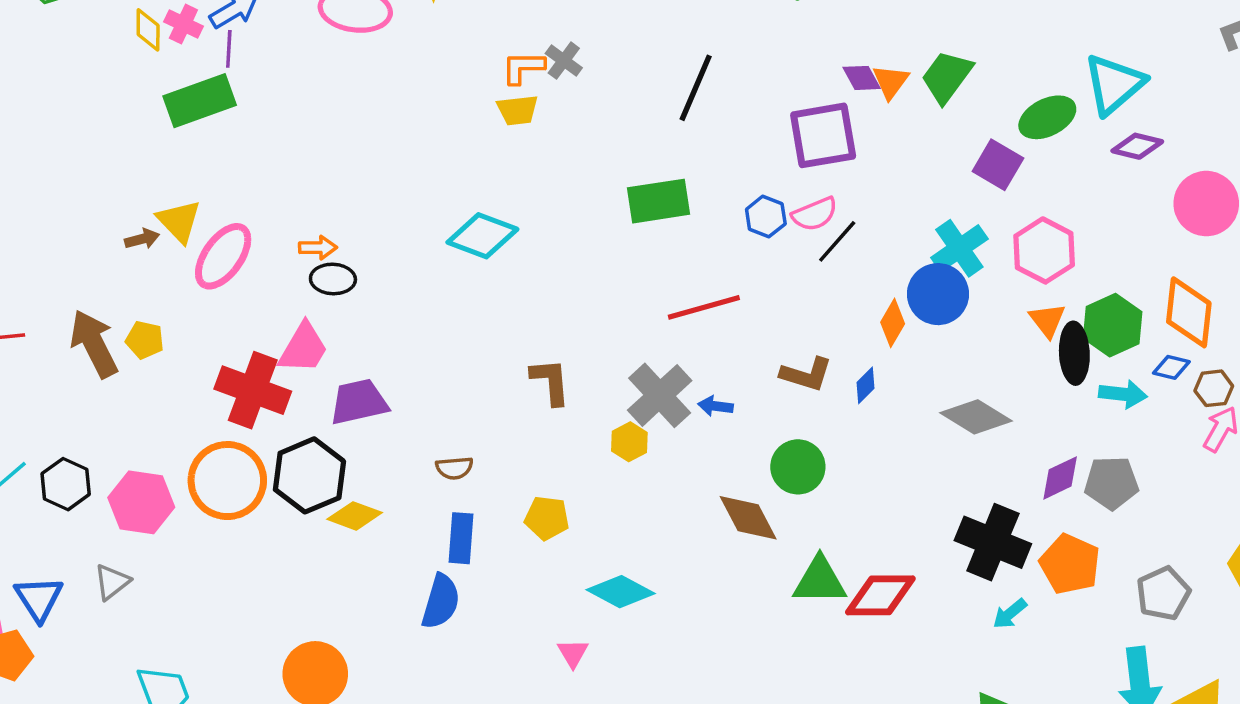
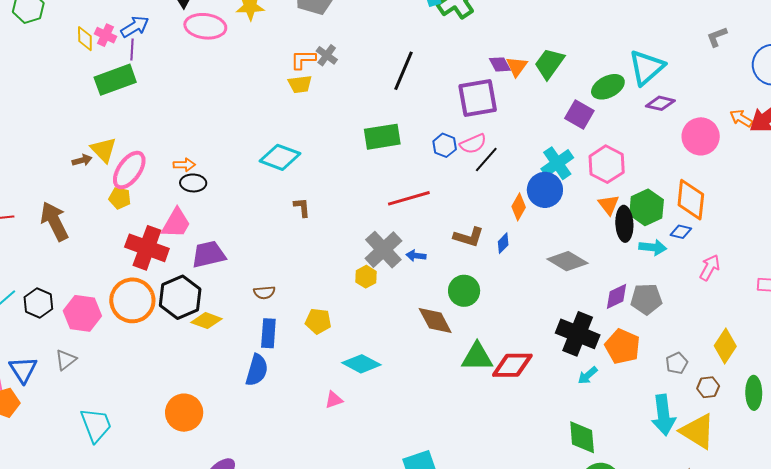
yellow pentagon: (145, 340) -> (120, 198), moved
brown L-shape: (550, 381) -> (302, 207), moved, size x0.7
brown hexagon: (1214, 388) -> (708, 387), moved
gray pentagon: (1163, 593) -> (677, 363), size x0.7
pink triangle: (573, 653) -> (334, 400), turned 42

